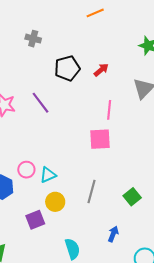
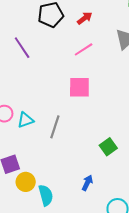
pink line: (109, 110) -> (84, 49), moved, turned 48
gray line: (91, 192) -> (55, 127), moved
yellow circle: (55, 202) -> (26, 182), moved

